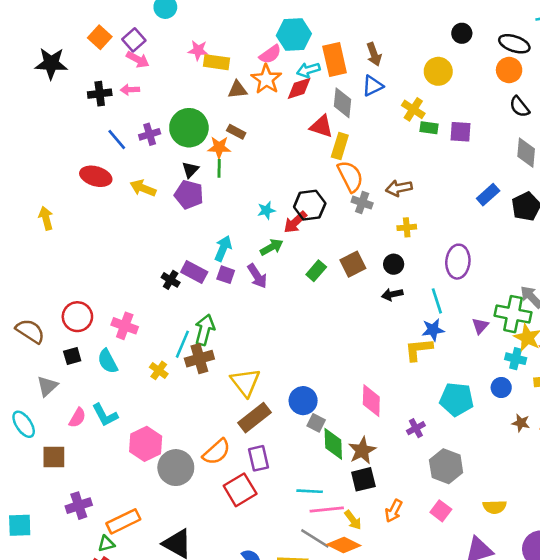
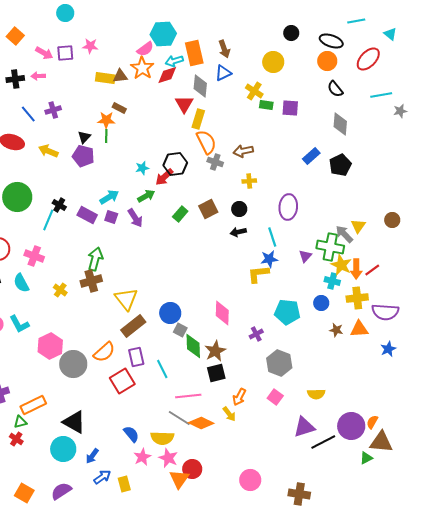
purple square: (134, 40) -> (65, 53), moved, turned 36
yellow rectangle: (216, 62) -> (105, 78), moved
red triangle: (321, 126) -> (184, 104), turned 42
green circle: (189, 128) -> (17, 197), moved
cyan arrow: (223, 248) -> (109, 197), turned 36
black cross: (171, 280) -> (59, 205), moved
cyan line: (182, 344) -> (48, 220), moved
cyan line: (310, 491) -> (162, 369), moved, turned 60
yellow arrow: (353, 520) -> (229, 414), moved

